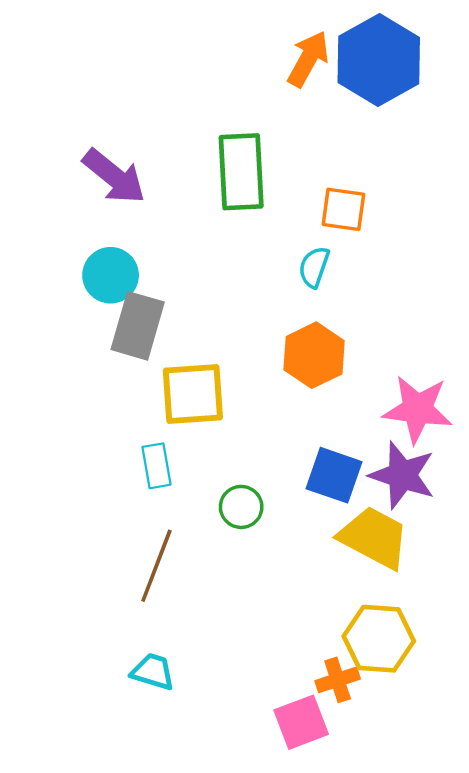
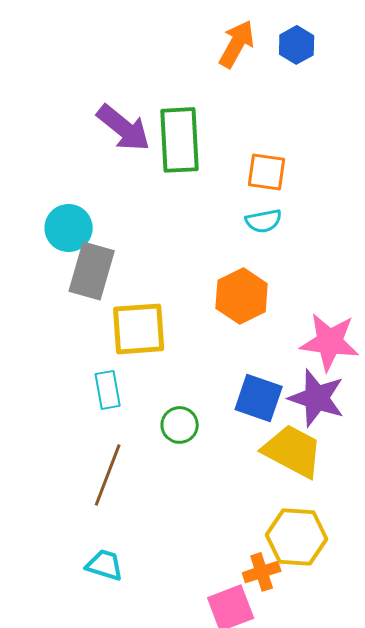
blue hexagon: (379, 60) -> (297, 45), size x0.5
purple arrow: (114, 176) -> (124, 128), moved
cyan semicircle: (314, 267) -> (264, 221), moved, turned -120

